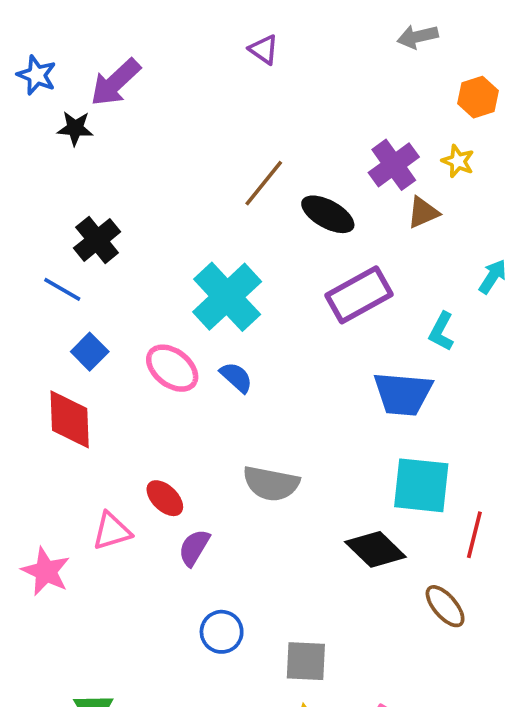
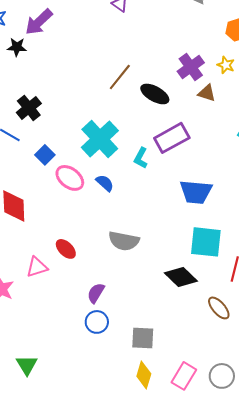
brown triangle: (423, 212) -> (207, 93), turned 42
cyan L-shape: (441, 331) -> (141, 158), moved
blue square: (90, 352) -> (45, 155), moved
purple semicircle: (194, 548) -> (96, 293), moved

